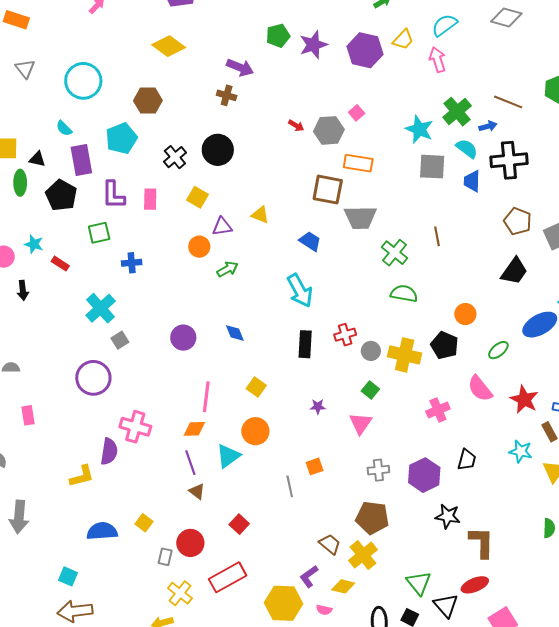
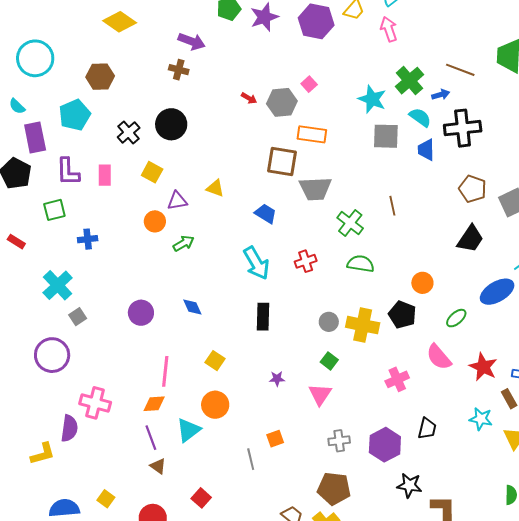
red cross: (345, 335) -> (306, 261), moved

